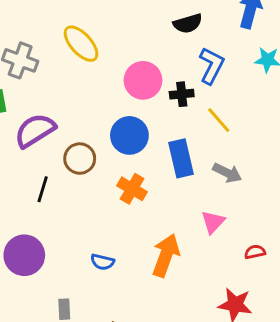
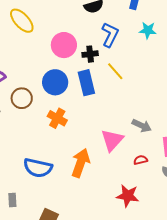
blue rectangle: (181, 158) -> (86, 83), moved
gray arrow: (227, 173) -> (142, 126), moved
pink triangle: (213, 222) -> (112, 140), size x1.4
blue semicircle: (102, 262) -> (38, 168), size x1.8

